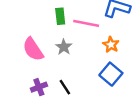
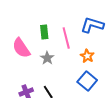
pink line: (86, 23) -> (66, 38), turned 65
pink semicircle: (33, 49) -> (21, 48), moved

